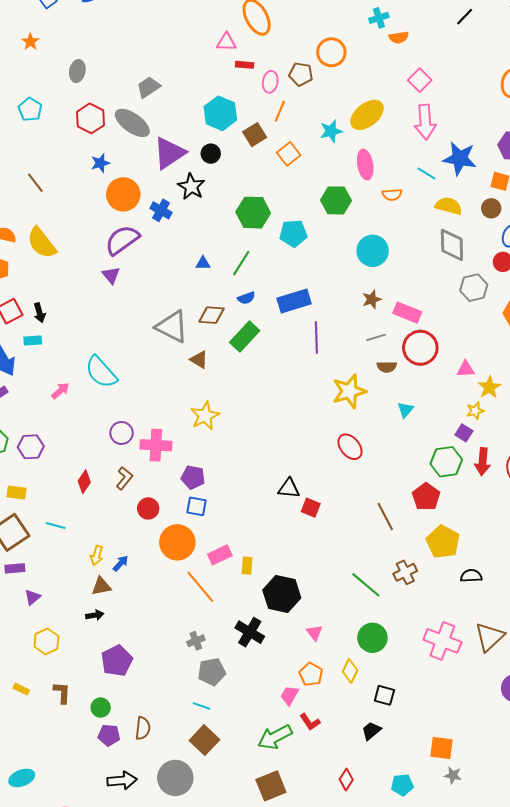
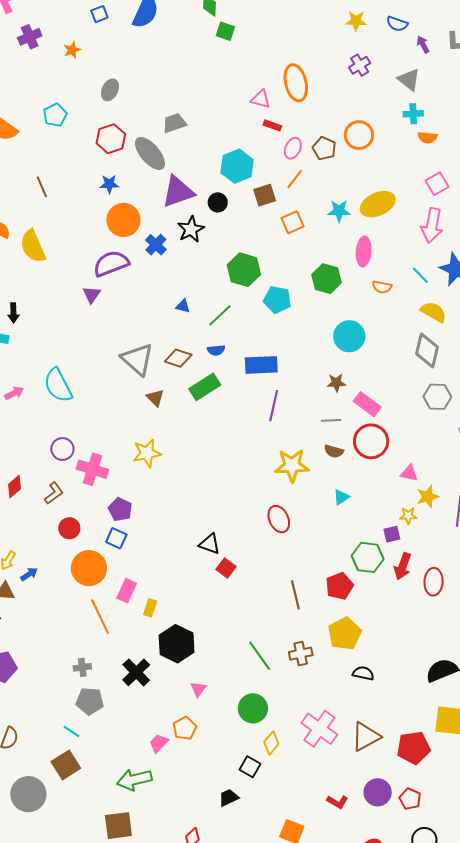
purple square: (464, 433) -> (392, 534), turned 30
pink rectangle: (220, 555) -> (127, 591), turned -55
yellow diamond: (350, 671) -> (271, 743), moved
red L-shape: (310, 722) -> (337, 802), moved, turned -40

